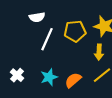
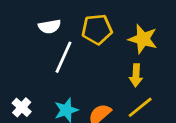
yellow pentagon: (75, 31) -> (97, 29), moved

